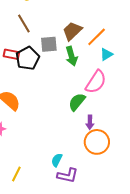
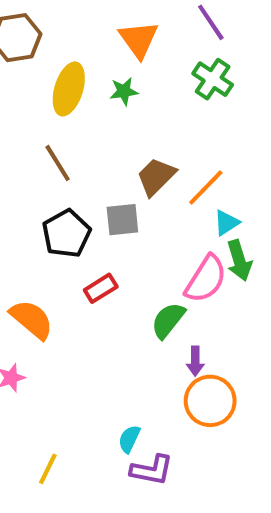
gray square: (49, 44) -> (122, 220), moved
red rectangle: (11, 54) -> (101, 288), moved, turned -42
green arrow: (72, 56) -> (239, 261), moved

